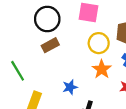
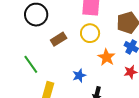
black circle: (47, 19) -> (36, 15), moved
yellow circle: (99, 43) -> (90, 33), moved

